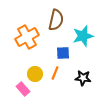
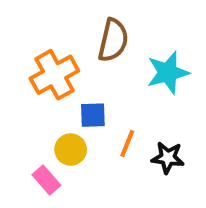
blue square: (63, 53) -> (93, 115), moved
orange line: (55, 73) -> (127, 143), moved

